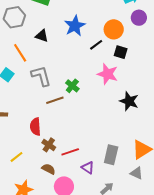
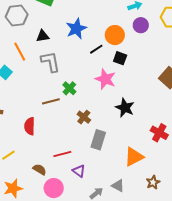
black triangle: (42, 36) -> (43, 36), turned -32
gray L-shape: (41, 76) -> (50, 62), moved
brown cross: (49, 145) -> (84, 117), moved
gray rectangle: (111, 155) -> (98, 140), moved
gray triangle: (136, 173) -> (118, 186), moved

